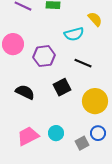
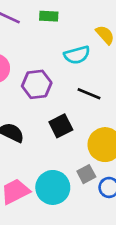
cyan circle: (56, 133) -> (53, 187), size x1.6
gray square: (82, 143) -> (86, 174), moved

